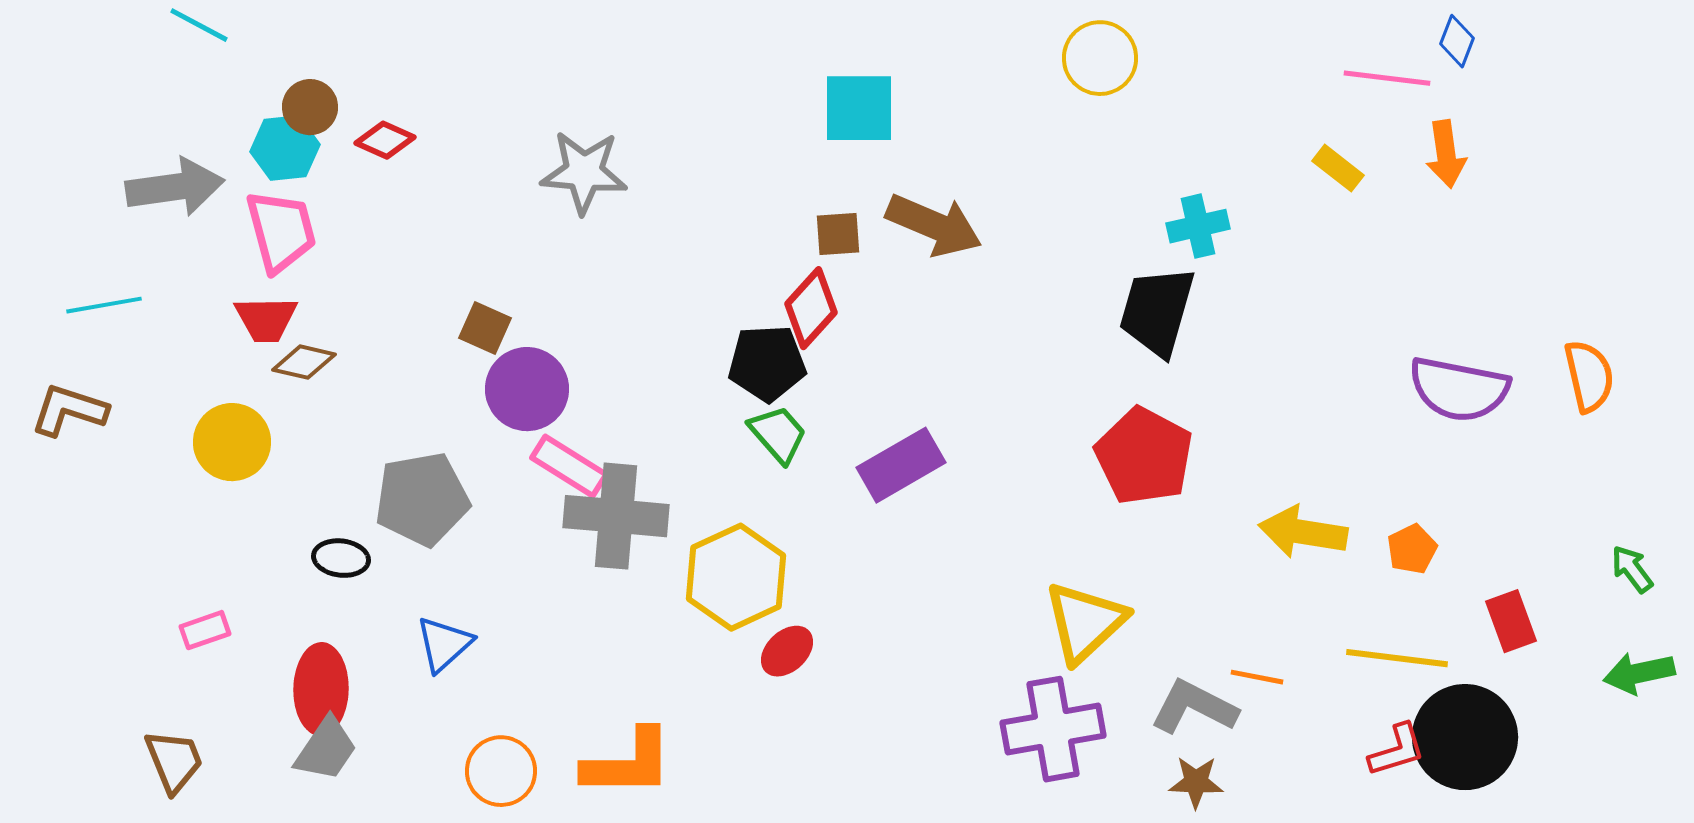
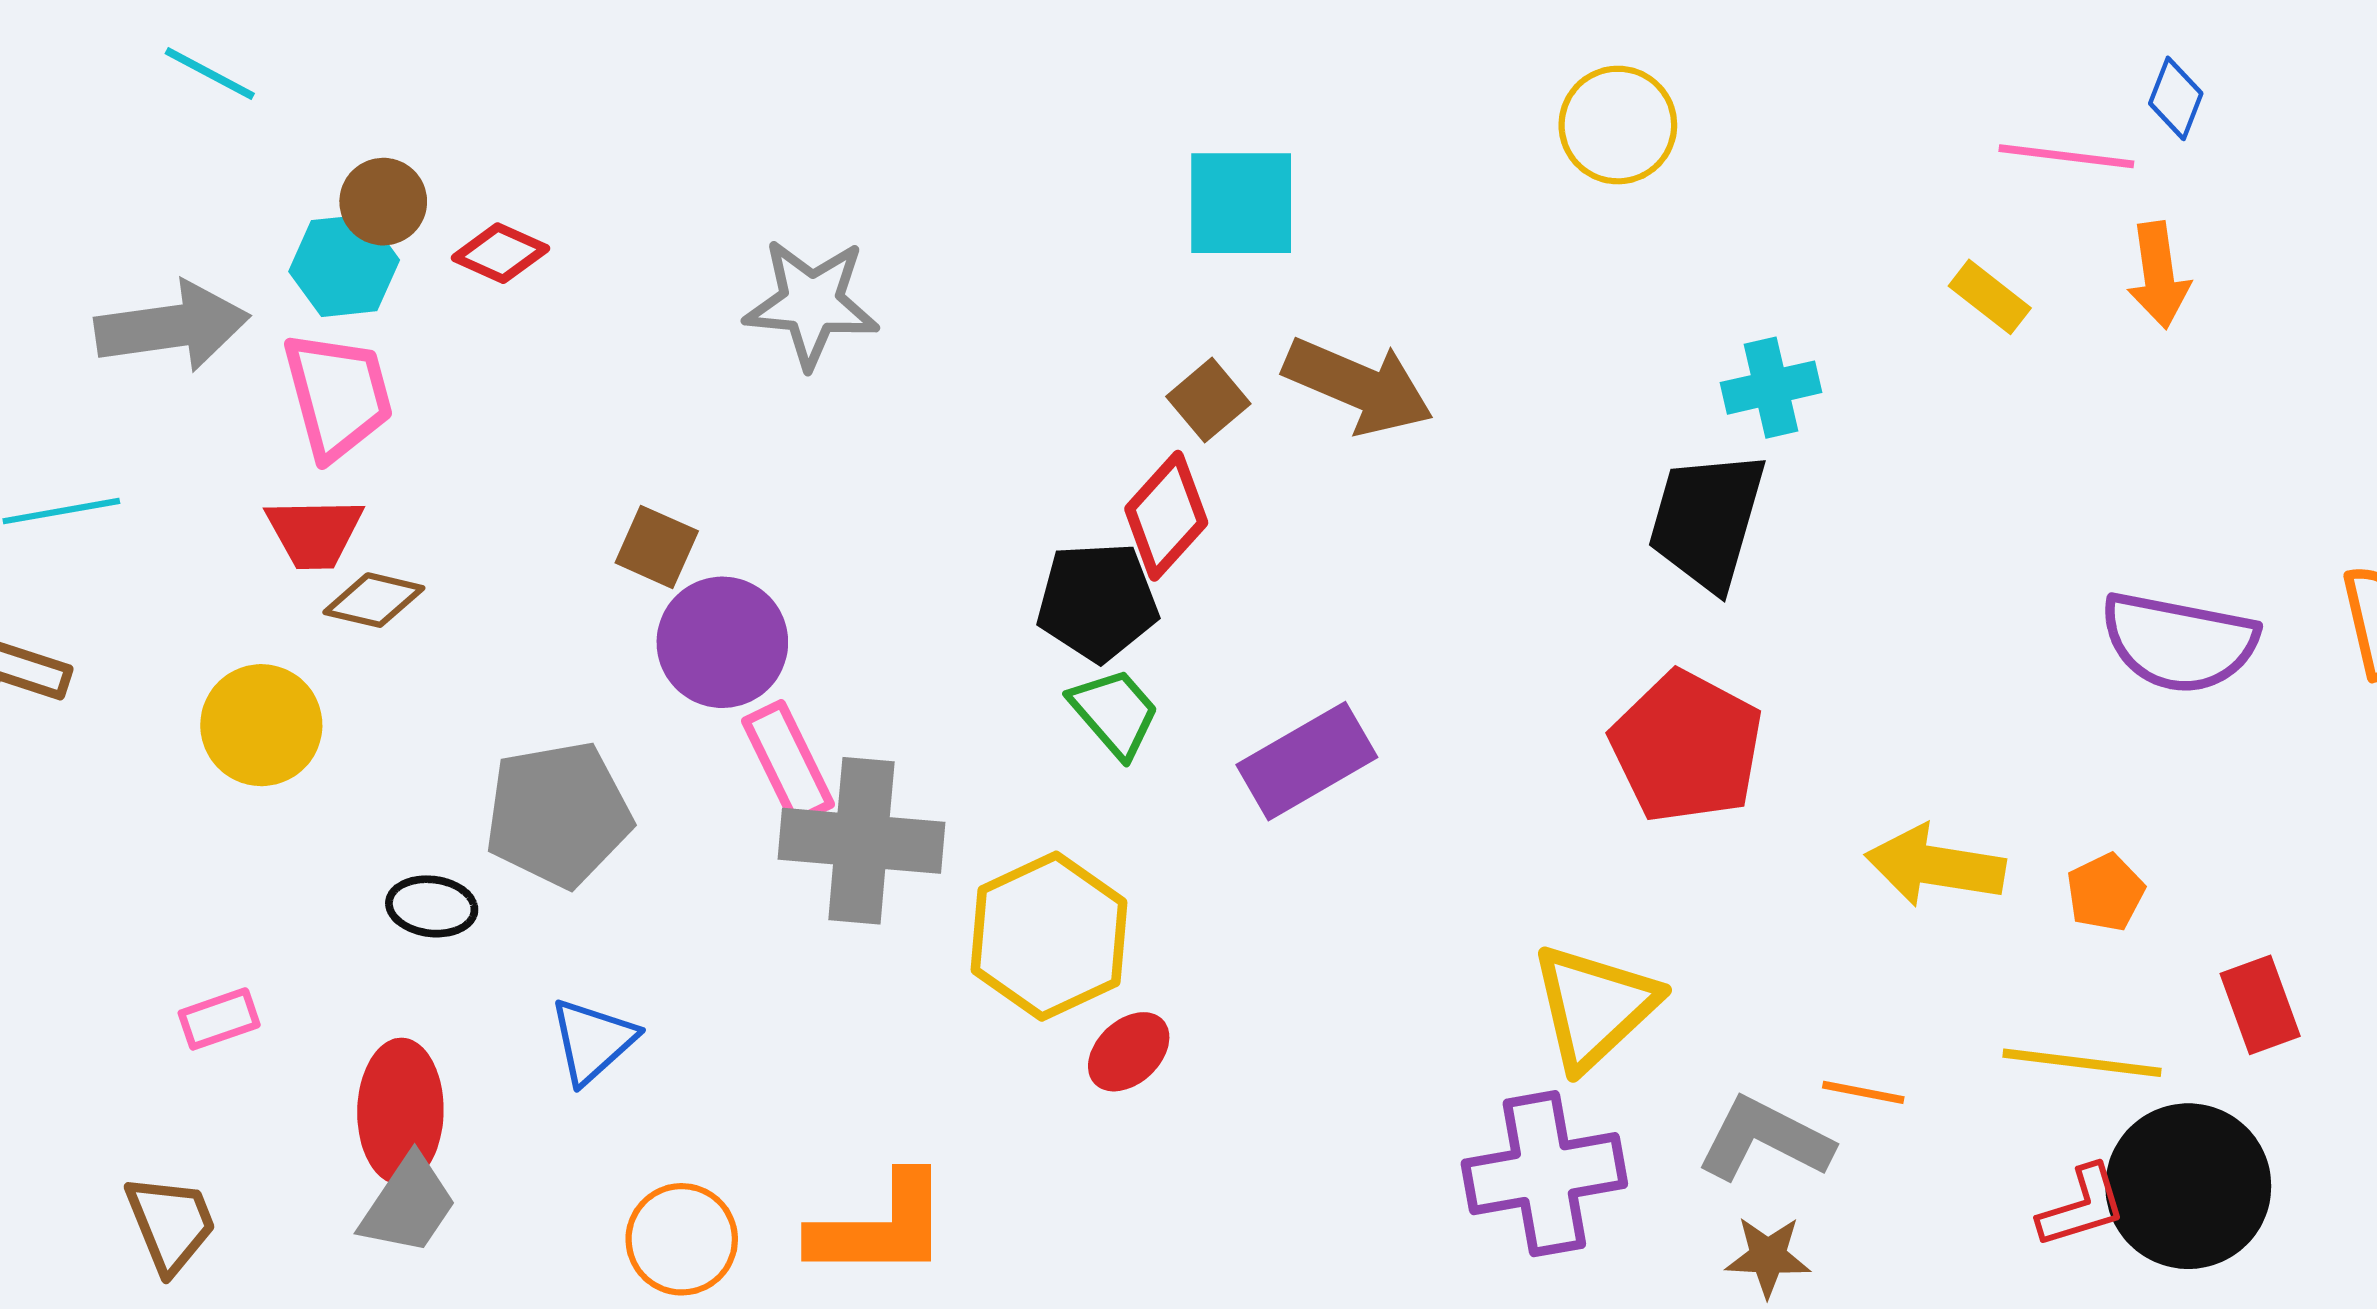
brown square: (838, 234) -> (1208, 400), turned -36
pink rectangle: (569, 466) -> (788, 763), turned 32

